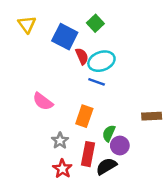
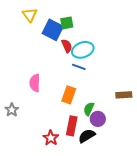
green square: (95, 23) -> (67, 23), moved, turned 32
yellow triangle: (27, 24) -> (30, 15), moved
pink semicircle: (43, 101) -> (35, 83), turned 54
gray star: (60, 141) -> (12, 110), moved

